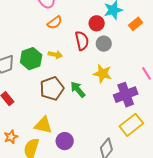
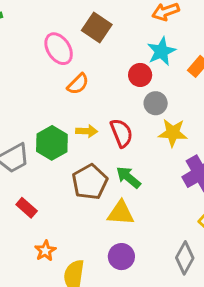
red semicircle: (82, 41) -> (122, 133), moved
yellow star: (102, 74) -> (173, 133), moved
yellow triangle: (43, 125) -> (121, 213), moved
orange star: (11, 137) -> (45, 251), moved

